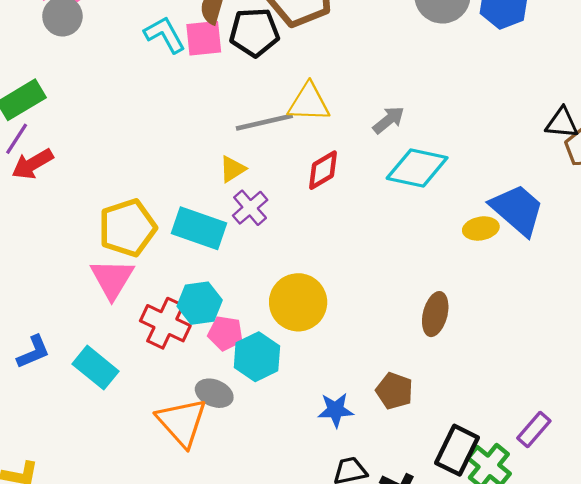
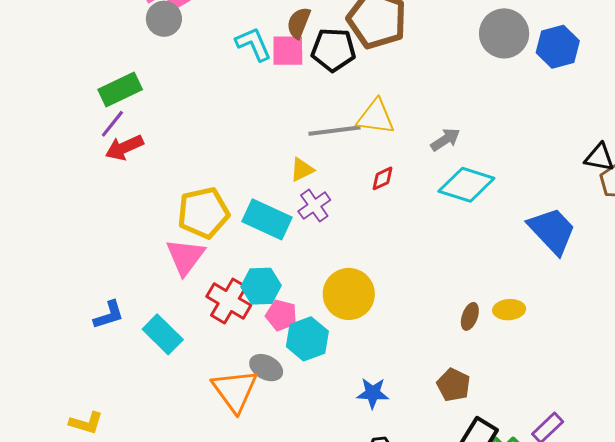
red diamond: (323, 170) -> (383, 178), size x0.7
yellow ellipse: (481, 228) -> (509, 310), moved
brown ellipse: (435, 314) -> (470, 316), size x0.7
brown pentagon: (394, 391) -> (454, 385), moved

